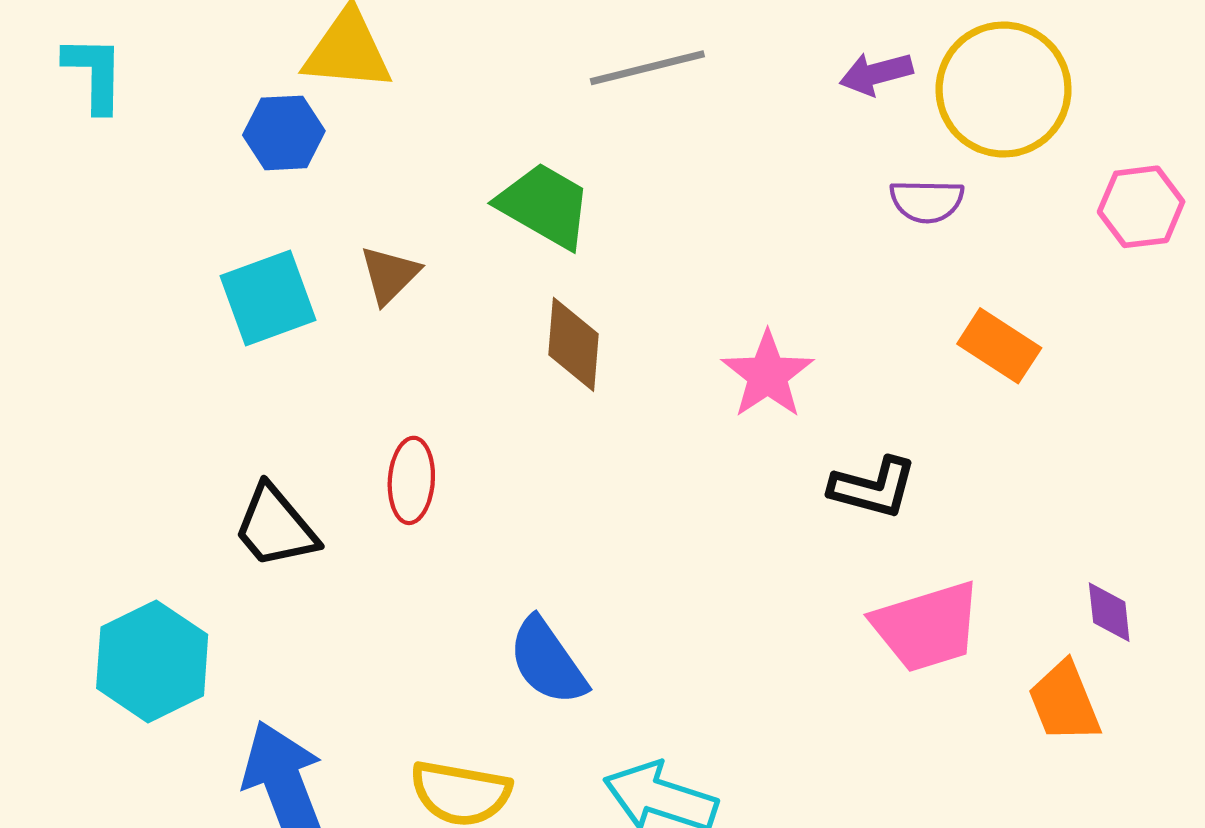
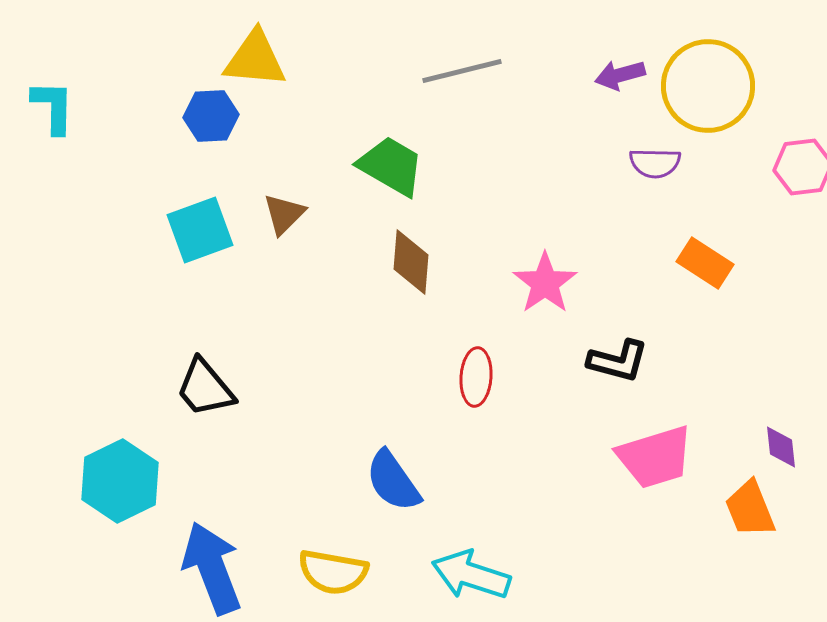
cyan L-shape: (94, 74) -> (53, 107), moved
red ellipse: (411, 480) -> (476, 377), moved

